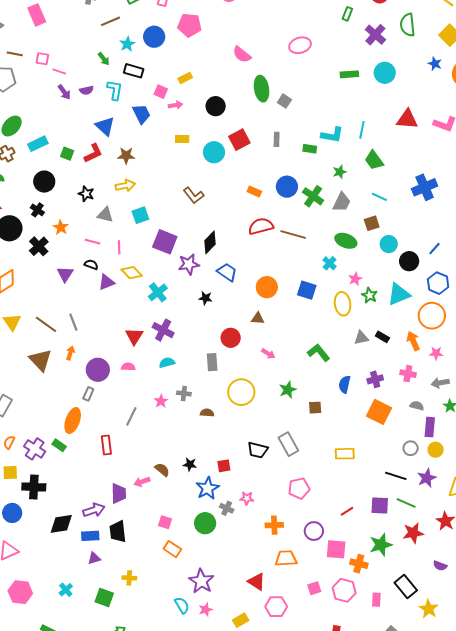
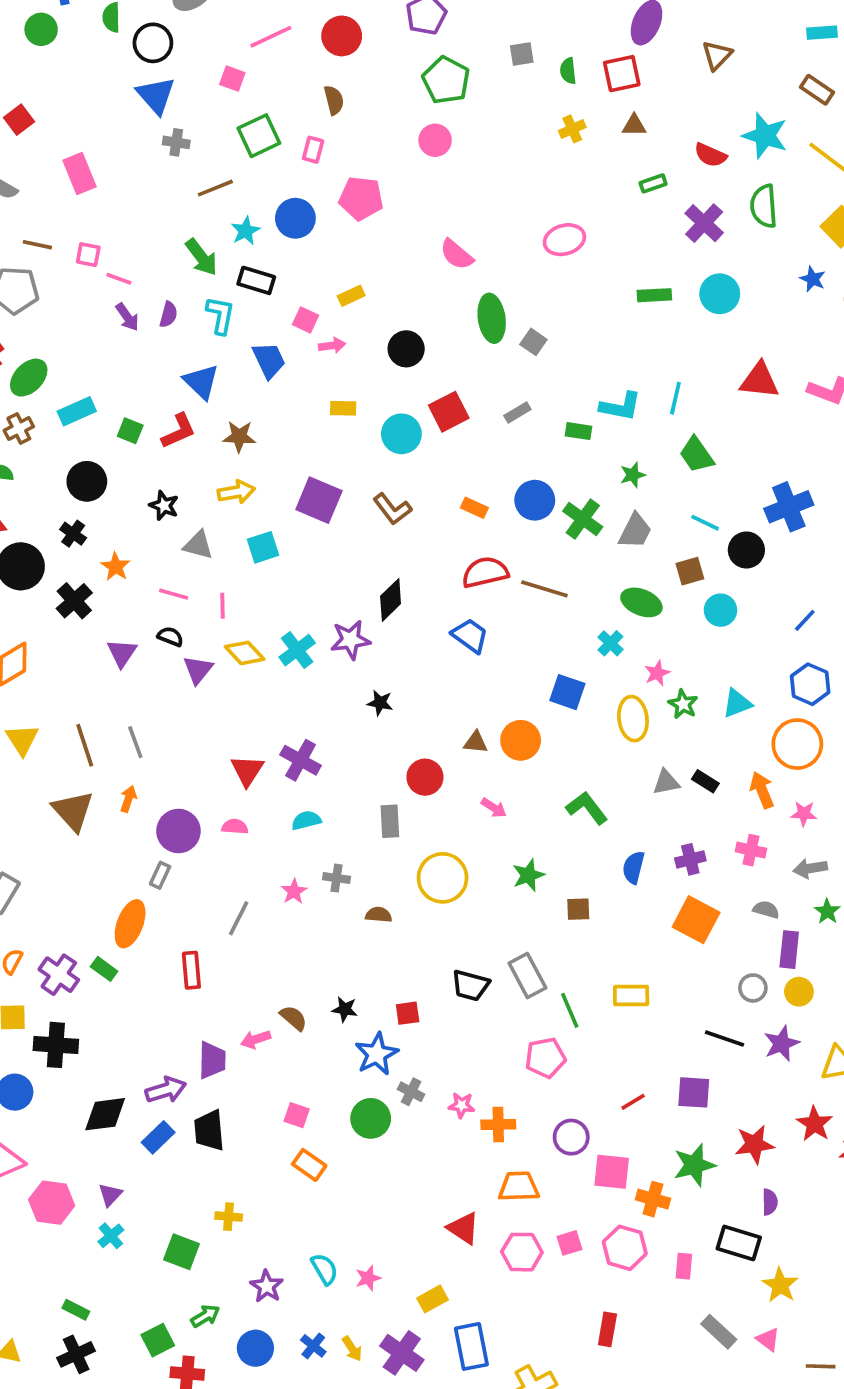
green rectangle: (347, 14) -> (653, 183), turned 48
green arrow: (104, 59) -> (201, 257), size x1.5
purple semicircle: (87, 90) -> (168, 314), turned -64
gray rectangle: (277, 139) -> (517, 413), turned 56
brown L-shape: (194, 195) -> (392, 509), moved
purple square: (165, 242) -> (319, 500), moved
black circle: (409, 261) -> (746, 550), moved
blue trapezoid: (227, 272) -> (470, 636), moved
purple triangle: (107, 282) -> (198, 670), turned -30
orange circle: (267, 287) -> (521, 740), moved
cyan cross: (158, 292) -> (297, 650), moved
cyan triangle: (399, 294) -> (737, 703), size x0.7
brown line: (46, 324) -> (85, 745), turned 35
pink star: (247, 498) -> (462, 1105), moved
green line: (406, 503) -> (570, 1010), moved, turned 42
blue rectangle: (90, 536) -> (158, 1137), turned -42
purple triangle: (94, 558) -> (110, 1195), moved, turned -32
purple semicircle: (440, 566) -> (770, 1202), moved, turned -112
purple star: (201, 581) -> (267, 1286), moved, size x0.7
black rectangle: (406, 586) -> (739, 1243), turned -35
pink hexagon: (20, 592) -> (52, 1203), moved
pink hexagon: (276, 607) -> (522, 1252), moved

